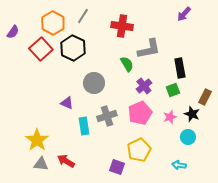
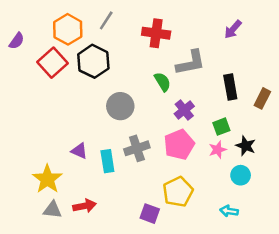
purple arrow: (184, 14) -> (233, 29), moved
green square: (173, 90) -> (221, 127), moved
brown rectangle: (205, 97) -> (262, 98), moved
purple triangle: (67, 103) -> (79, 151), moved
red arrow: (66, 161) -> (84, 206), turned 138

